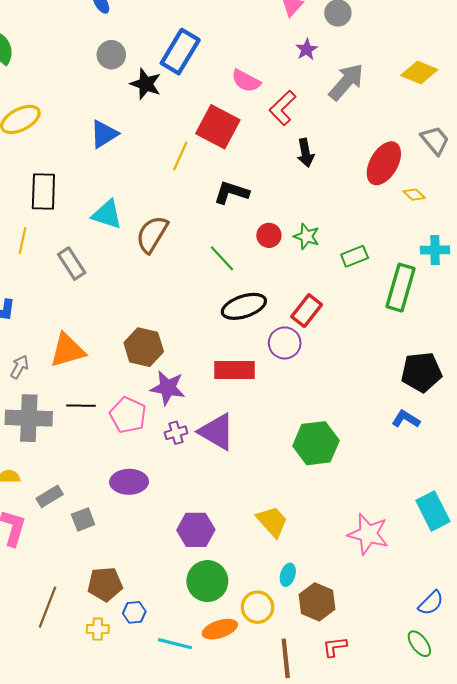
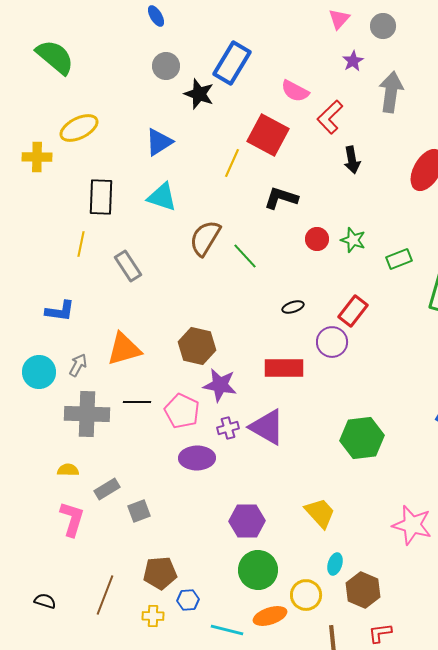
gray arrow: (346, 82) -> (391, 92), turned -33
cyan triangle: (107, 214) -> (162, 197), moved
green line: (222, 258) -> (245, 256), moved
black ellipse: (244, 306) -> (293, 307), size x0.5
purple ellipse: (129, 482) -> (197, 458), moved

